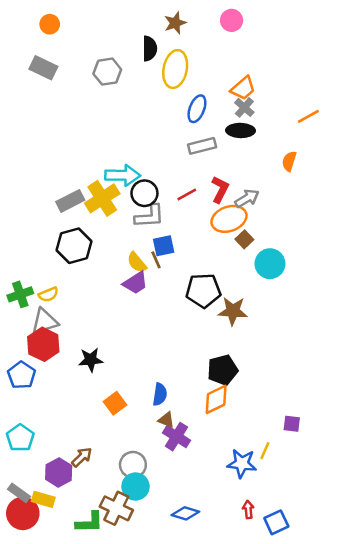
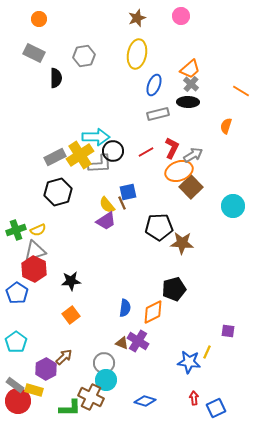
black semicircle: (150, 49) -> (56, 78), moved
orange line: (308, 116) -> (241, 91), turned 60
gray L-shape: (150, 216) -> (100, 164), moved
brown square: (244, 239) -> (191, 187), size x1.6
cyan circle: (270, 264) -> (233, 206), moved
orange diamond: (216, 399) -> (153, 312), moved
orange square: (115, 403) -> (71, 315), moved
brown triangle: (166, 420) -> (122, 343), moved

